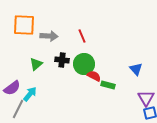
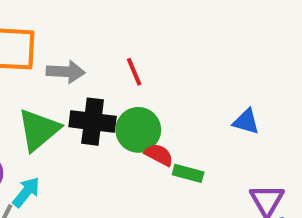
black cross: (62, 60) -> (93, 122), size x1.5
green triangle: (36, 64) -> (39, 130), size x1.6
blue triangle: (136, 69) -> (246, 122), moved, turned -32

